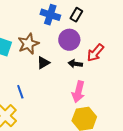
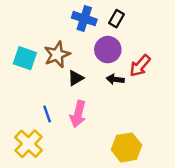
pink arrow: (78, 92) -> (78, 114), moved

